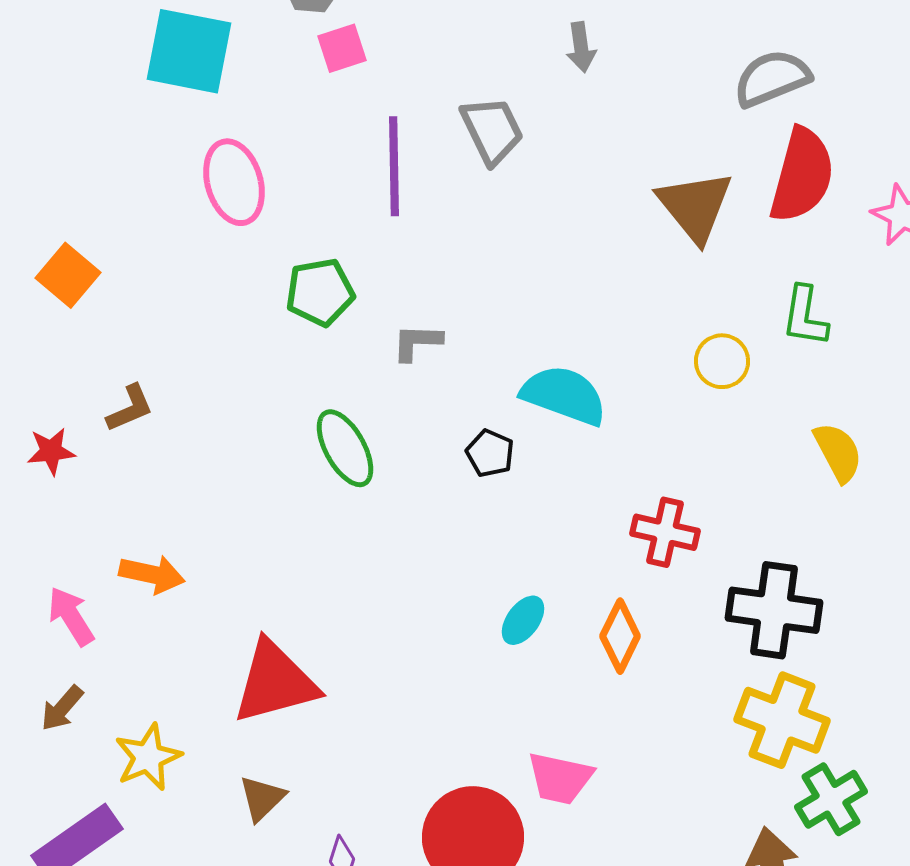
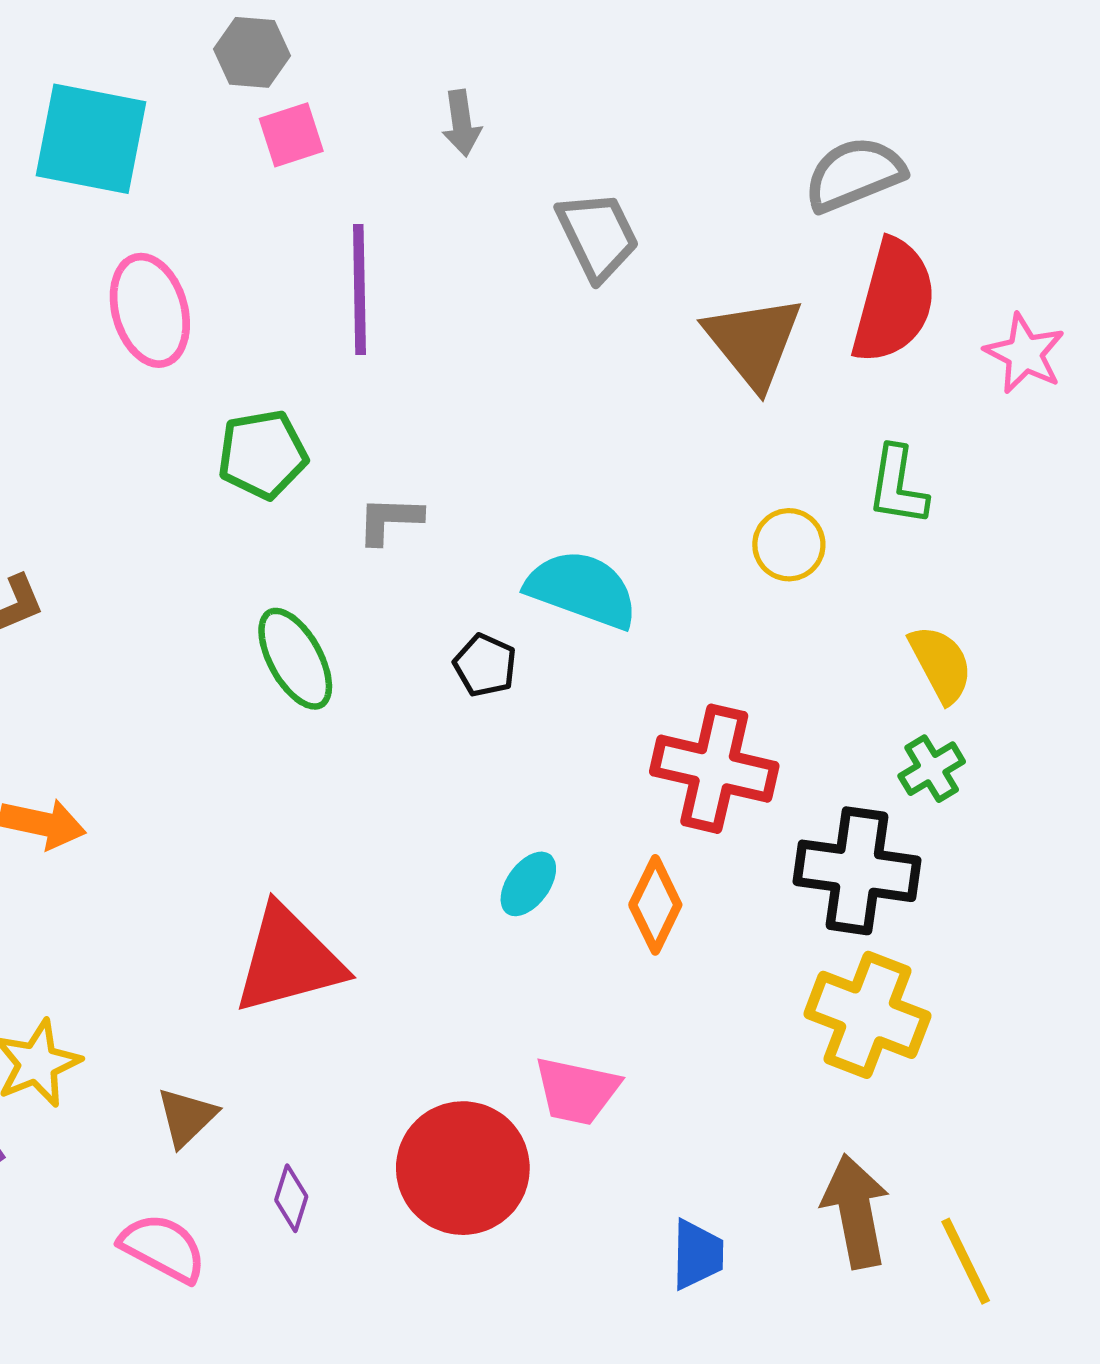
gray arrow: (581, 47) -> (462, 123), moved
gray trapezoid: (492, 130) -> (598, 236), moved
red cross: (665, 532) -> (714, 769), size x1.4
red triangle: (275, 682) -> (289, 960), moved
green cross: (831, 799) -> (932, 769), moved, size x0.7

